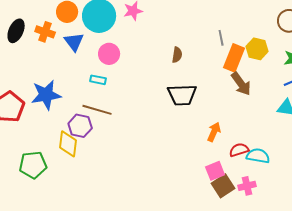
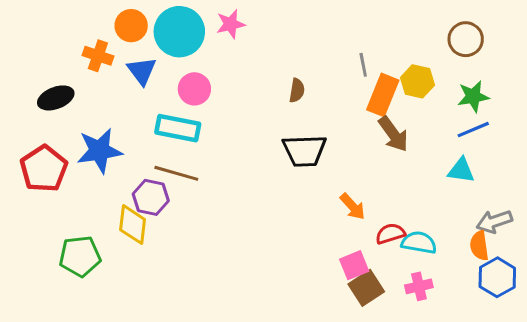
black ellipse: (16, 31) -> (56, 98), moved, turned 45
cyan rectangle: (98, 80) -> (178, 128), size x1.8
orange arrow: (214, 132) -> (353, 206), turned 114
pink cross: (247, 186) -> (419, 286), moved

